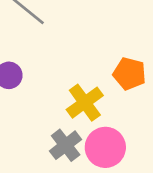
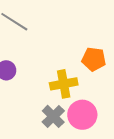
yellow cross: (85, 103) -> (64, 84), turned 32

